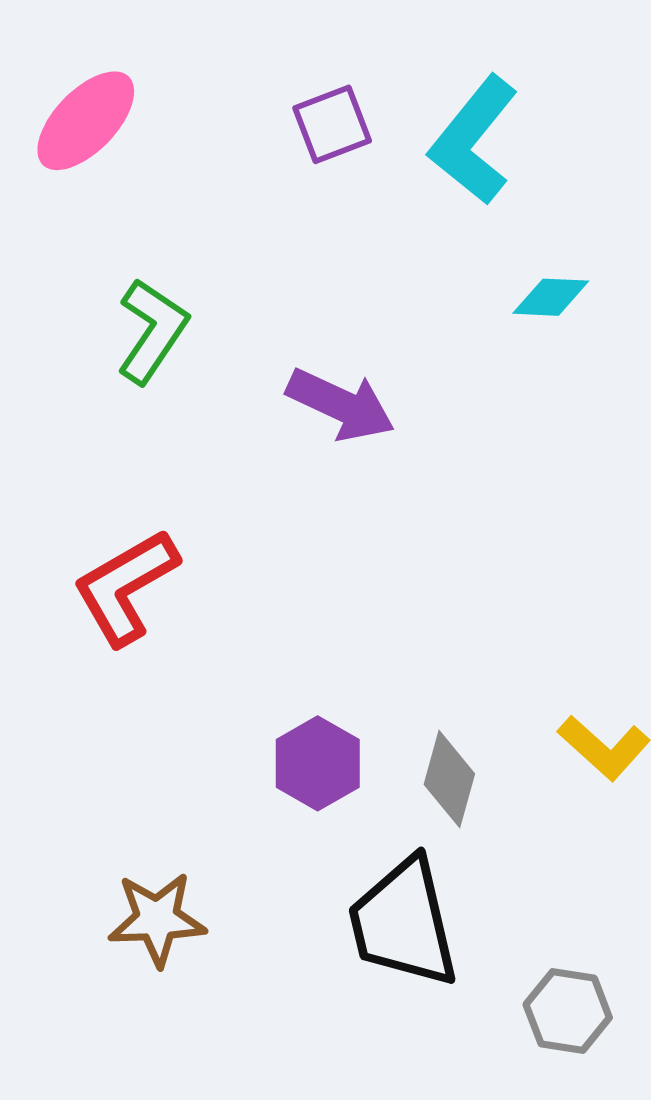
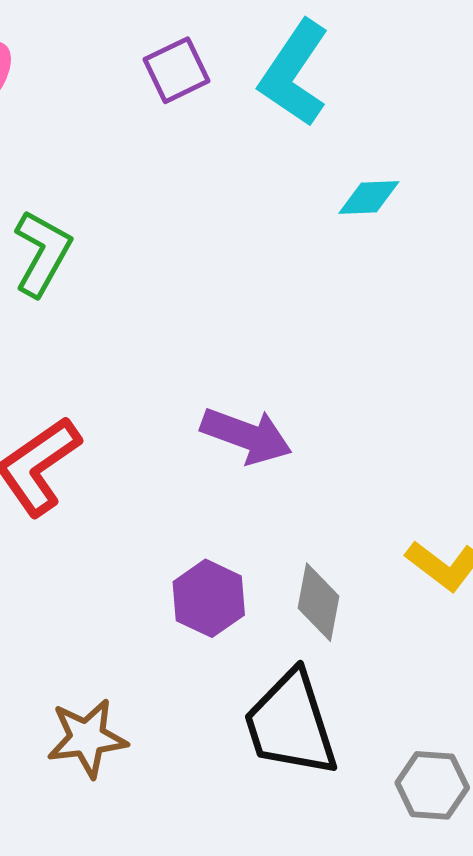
purple arrow: (341, 405) -> (246, 436), moved

